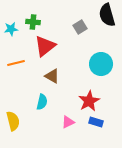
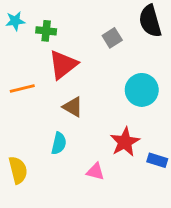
cyan star: (11, 29) -> (15, 21), moved
pink triangle: (68, 122) -> (95, 171), turned 40
blue rectangle: (96, 122) -> (157, 160), moved

